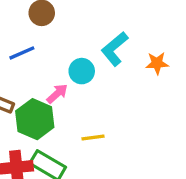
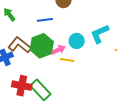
green hexagon: (35, 119) -> (42, 46), moved
yellow line: (93, 138) -> (67, 60), moved

